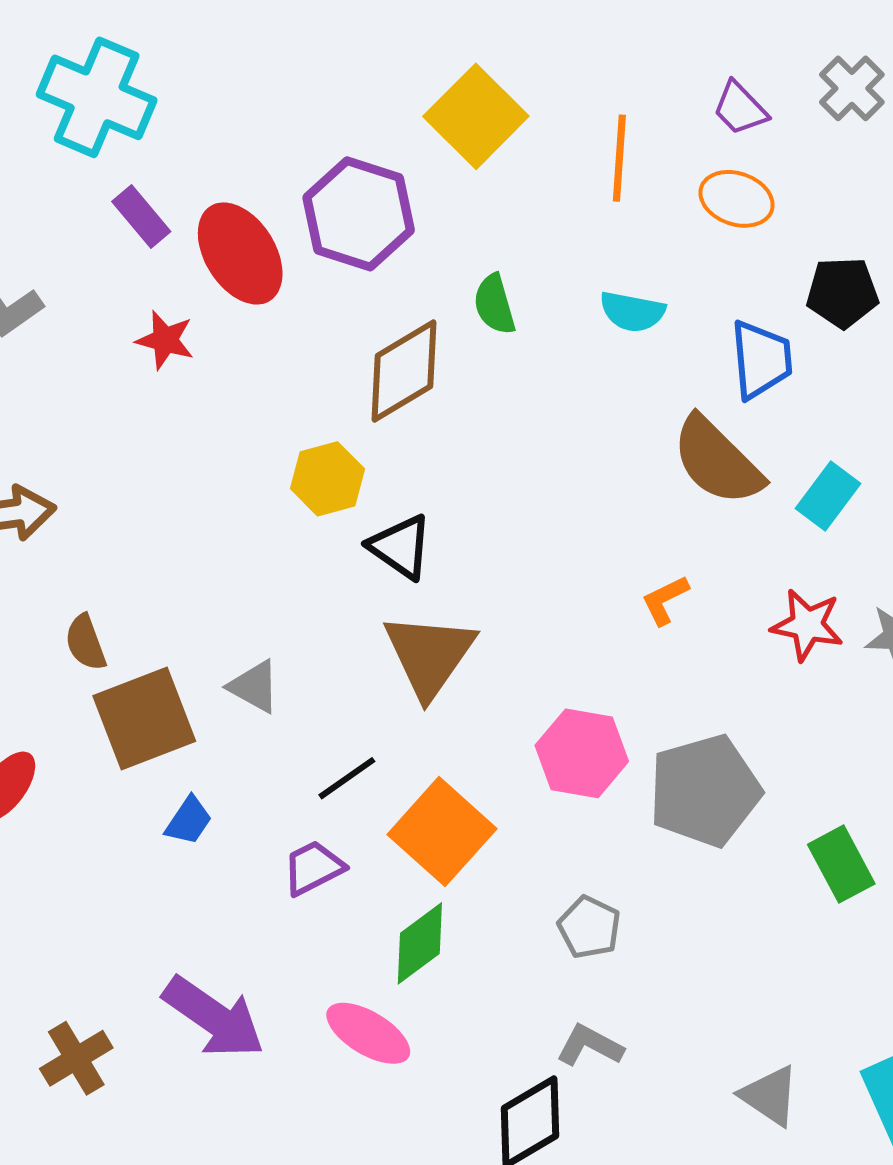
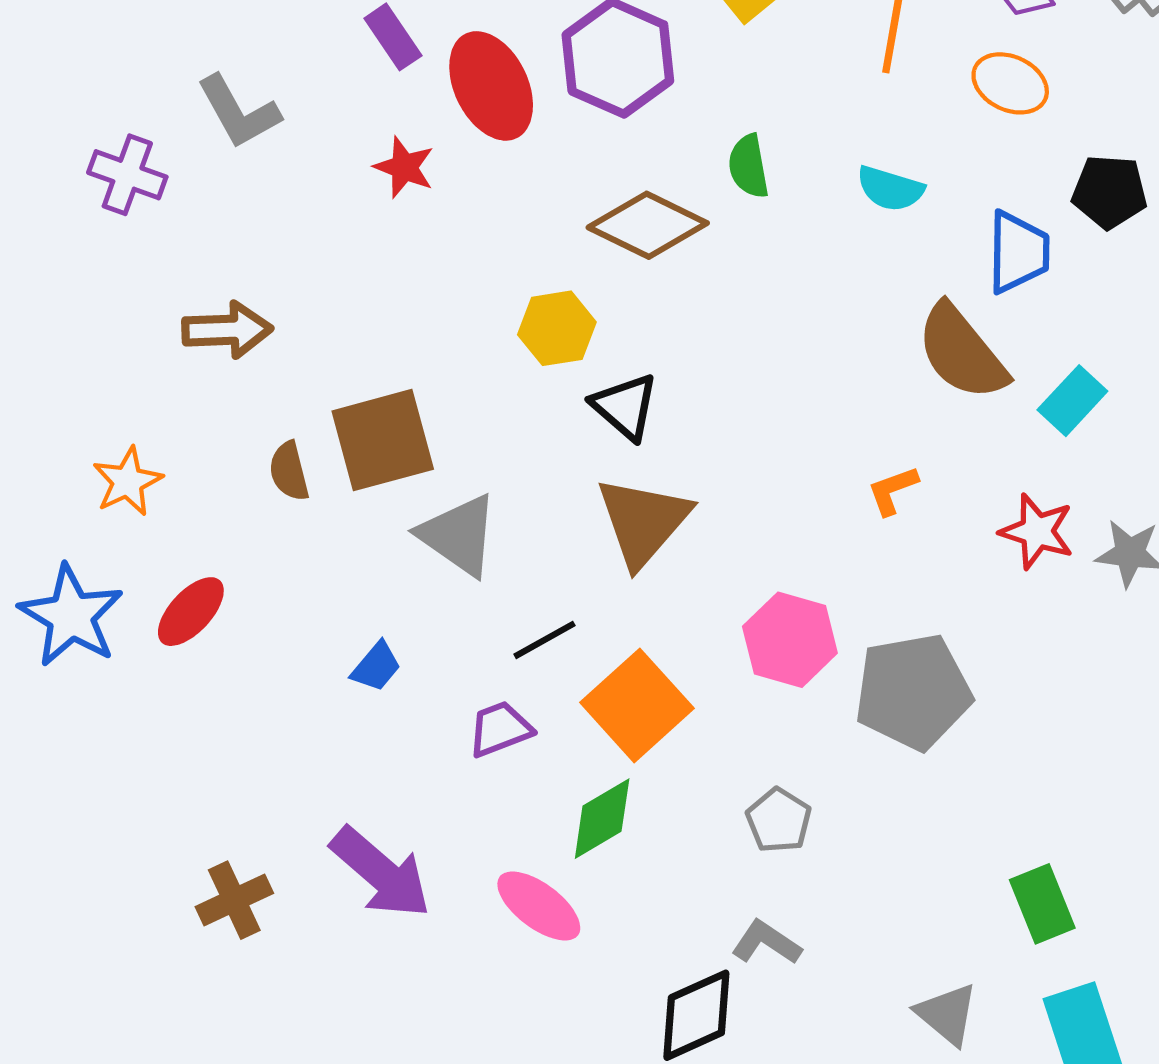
brown diamond: (404, 371) -> (648, 225), turned 51
gray triangle: (254, 687) -> (459, 535), size x1.5
brown square: (144, 719) -> (383, 440), moved
green rectangle: (841, 864) -> (1042, 904), moved

